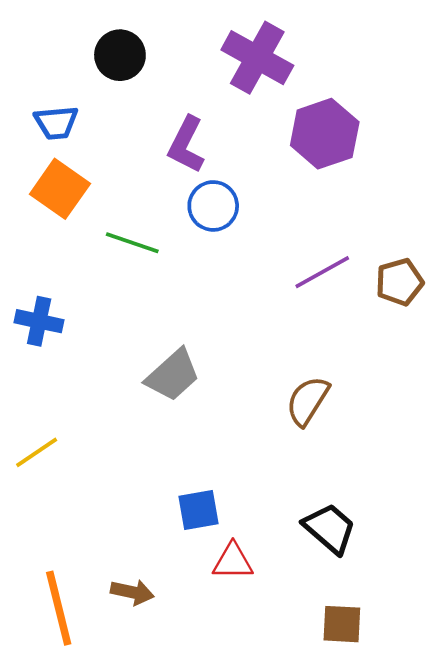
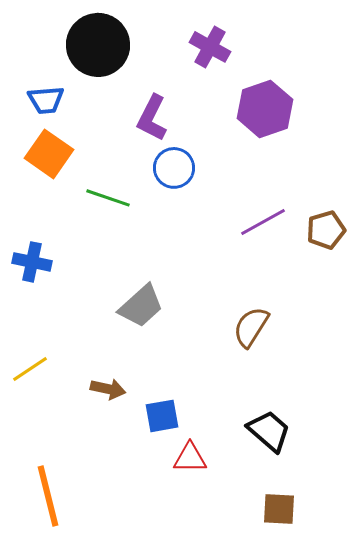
black circle: (120, 55) -> (98, 45), size x1.5
purple cross: (257, 58) -> (210, 47), size x0.7
brown arrow: (132, 592) -> (108, 389), moved

